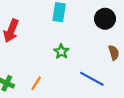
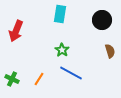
blue line: (92, 79) -> (71, 73), moved

